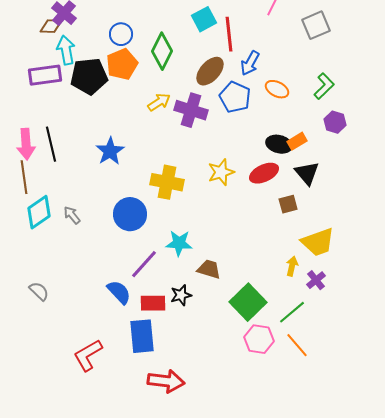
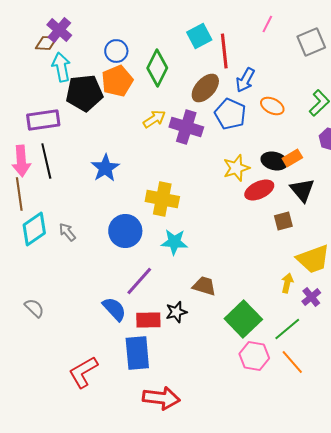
purple rectangle: (45, 75) -> (43, 120), moved
yellow star: (221, 172) -> (236, 168), moved
cyan star: (179, 243) -> (174, 242), moved

